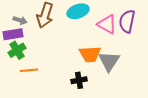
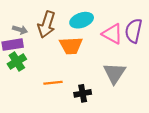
orange trapezoid: (90, 54) -> (71, 46), moved
orange line: (29, 70) -> (53, 83), moved

